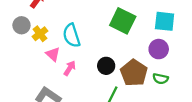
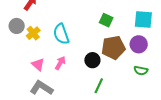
green square: (123, 21) -> (106, 20), size x0.6
pink triangle: (53, 54) -> (38, 65), moved
brown pentagon: (134, 73) -> (113, 48), moved, turned 30

